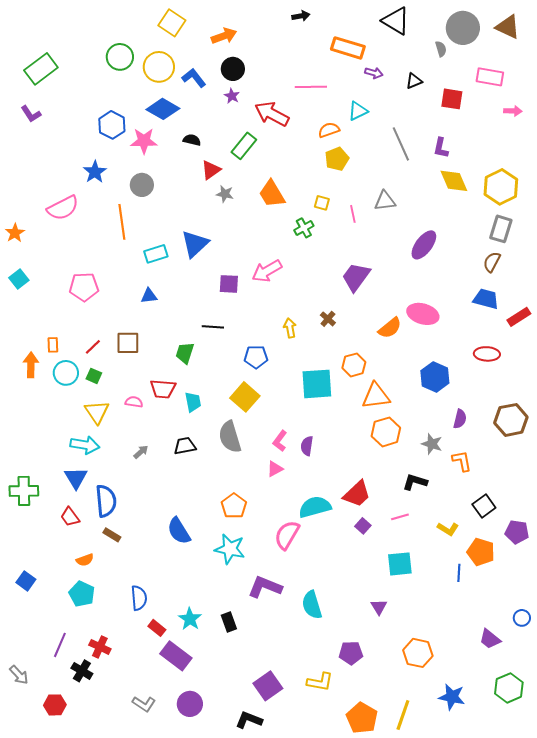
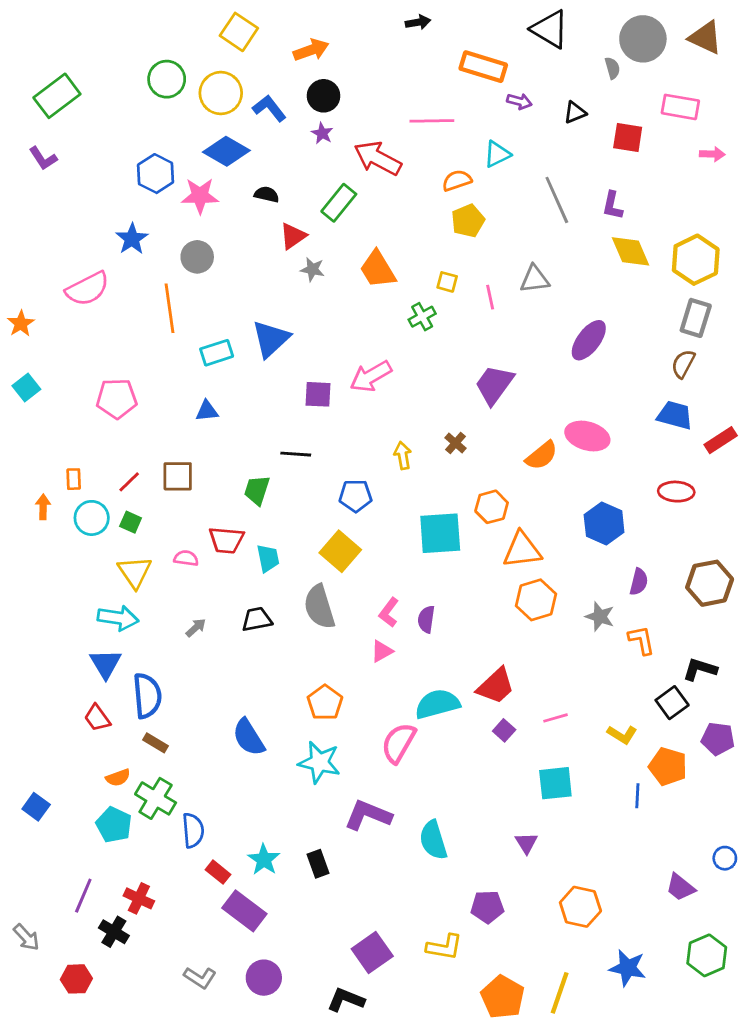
orange arrow: (31, 365) -> (43, 507), size x0.7
black L-shape: (415, 482) -> (700, 669), moved
green cross: (24, 491) -> (156, 798), moved, turned 32

